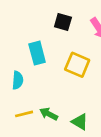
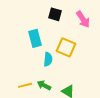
cyan semicircle: (18, 80) -> (48, 59), moved

